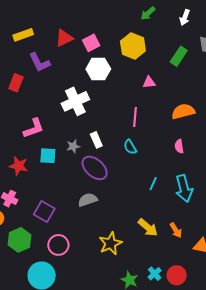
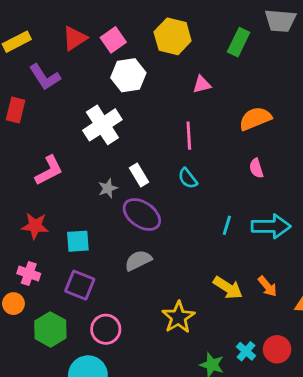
cyan square: (48, 156) -> (78, 241), moved
cyan arrow: (184, 188) -> (271, 226), turned -68

